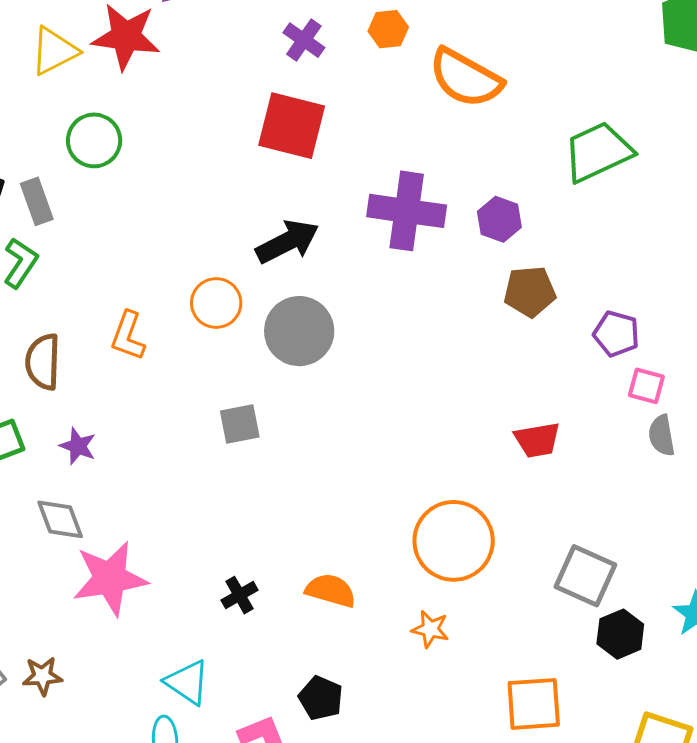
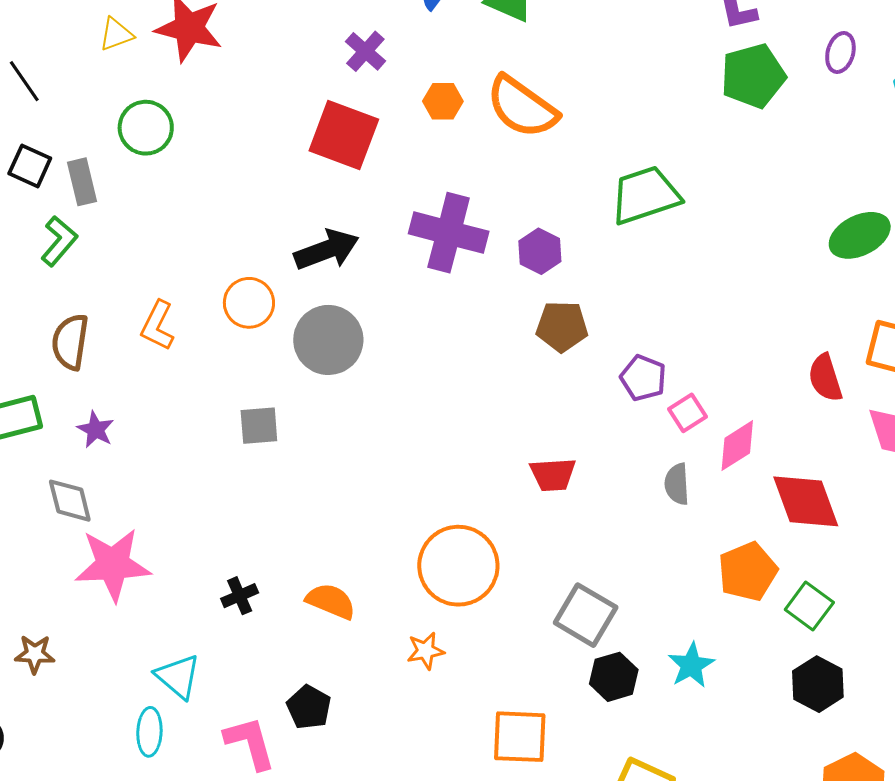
orange hexagon: (388, 29) -> (443, 101), moved
yellow triangle: (54, 51) -> (116, 34), size x0.7
pink square: (646, 386) -> (688, 413), moved, turned 36
orange star: (430, 629) -> (425, 651), turned -30

